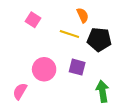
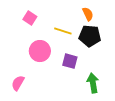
orange semicircle: (83, 15) -> (88, 14), moved
pink circle: (44, 69) -> (40, 51), moved

